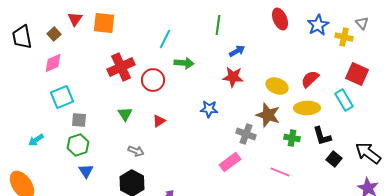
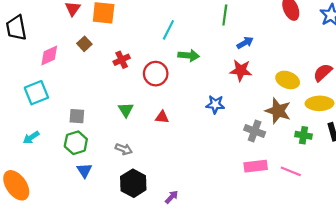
brown square: (54, 34) -> (84, 44), moved
red cross: (121, 67) -> (122, 60), size x0.6
cyan square: (62, 97) -> (36, 93), moved
red triangle: (159, 121) -> (162, 117), turned 40
gray arrow: (136, 151) -> (124, 149), moved
pink rectangle: (230, 162) -> (256, 166), moved, turned 30

